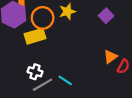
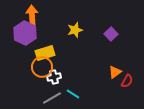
orange circle: (43, 18) -> (42, 67), moved
white cross: (35, 72) -> (54, 77), moved, turned -32

